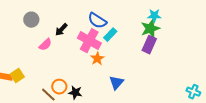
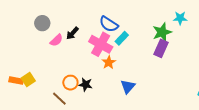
cyan star: (154, 16) -> (180, 18), moved
pink semicircle: (45, 45) -> (56, 40), moved
orange circle: (59, 87) -> (70, 83), moved
black star: (75, 93) -> (86, 85), moved

